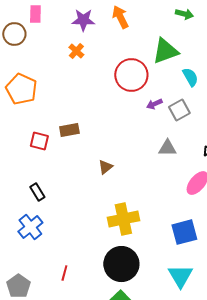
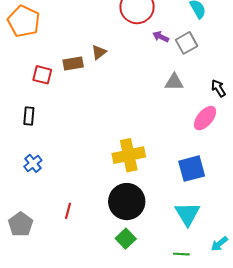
purple arrow: (154, 104) -> (161, 37), turned 49
brown triangle: (105, 167) -> (99, 52), moved
black rectangle: (37, 192) -> (29, 116), moved, turned 36
blue cross: (30, 227) -> (33, 163), size x0.7

